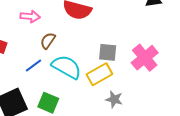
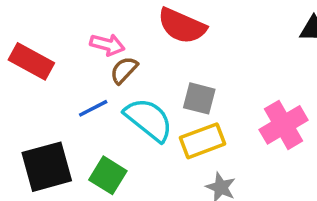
pink arrow: (30, 16) -> (107, 45), moved
gray square: (108, 52) -> (199, 98), moved

